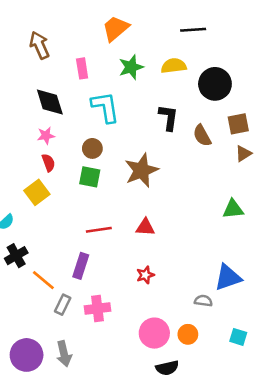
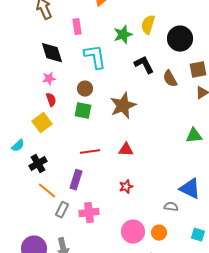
yellow semicircle: (174, 66) -> (148, 25), turned -66
green star: (131, 67) -> (123, 35), moved
black L-shape: (169, 117) -> (144, 65), turned -35
black cross: (16, 256) -> (38, 164), moved
blue triangle: (228, 278) -> (190, 189), turned 45

